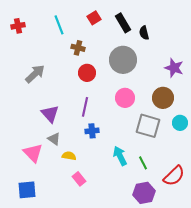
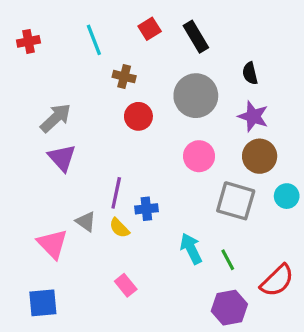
black semicircle: (144, 33) -> (250, 73), moved
purple star: (174, 68) -> (253, 116), moved
purple line: (85, 107) -> (116, 193), moved
purple triangle: (50, 114) -> (62, 158), moved
yellow semicircle: (69, 156) -> (119, 228), moved, turned -144

